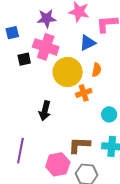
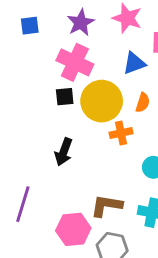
purple star: (47, 18) -> (81, 23), turned -30
blue square: (12, 33) -> (30, 26), moved
black square: (24, 59) -> (65, 97), moved

